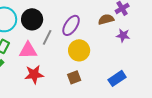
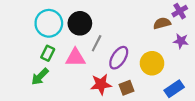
purple ellipse: (71, 25) -> (119, 58), moved
yellow circle: (79, 50) -> (152, 63), moved
red star: (34, 74) -> (101, 84), moved

